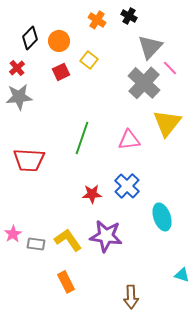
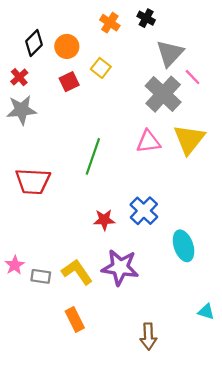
pink triangle: (129, 140) -> (148, 142), moved

